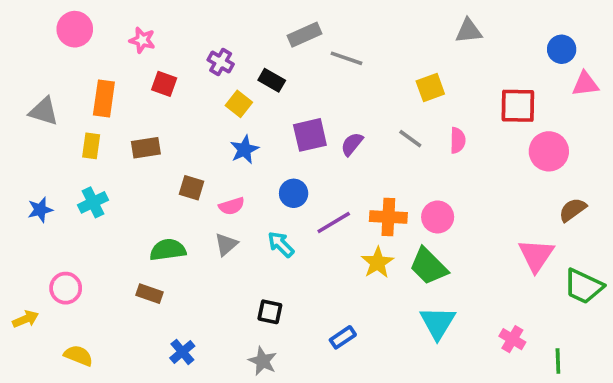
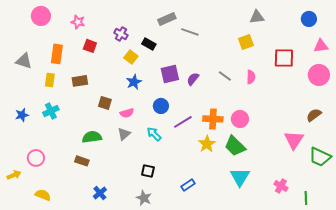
blue circle: (562, 49) -> (309, 19), moved
yellow square: (430, 88) -> (246, 42), moved
pink circle: (549, 151) -> (319, 75), moved

